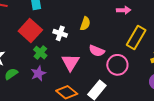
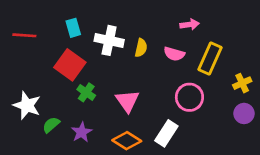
white cross: (60, 33) -> (109, 40), moved, size x1.5
pink semicircle: (97, 51) -> (174, 54), moved
purple star: (38, 73) -> (82, 132), moved

